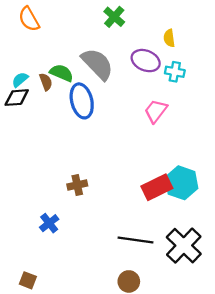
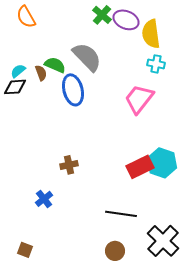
yellow semicircle: (169, 38) -> (151, 34), size x1.8
purple ellipse: (146, 61) -> (126, 20), moved
pink trapezoid: (156, 111) -> (139, 99), size x1.4
black cross: (184, 246) -> (163, 241), moved

